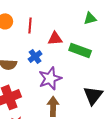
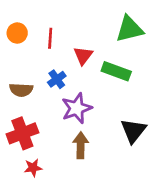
green triangle: (90, 18) -> (129, 29), size x1.6
red triangle: (55, 38) -> (83, 55), turned -49

